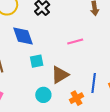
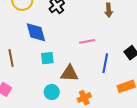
brown triangle: (60, 75) -> (69, 73), turned 30
blue line: (94, 83) -> (105, 63), moved

